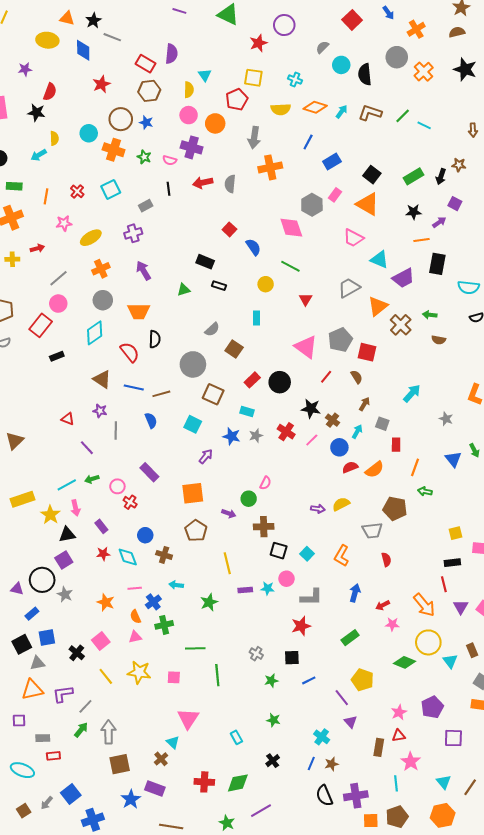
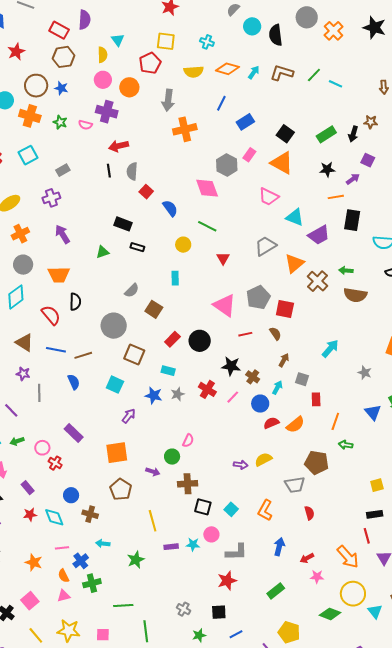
gray semicircle: (230, 184) -> (132, 171), moved
black line: (168, 189) -> (109, 171), moved
brown semicircle: (439, 340) -> (355, 295), size x1.6
red line: (326, 377) -> (245, 334), turned 40

